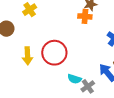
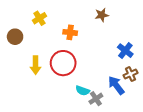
orange cross: (85, 16) -> (70, 32), moved

